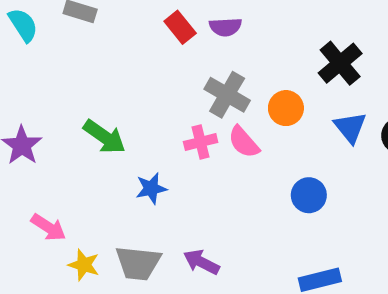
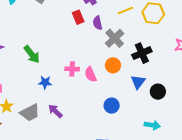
purple semicircle: (225, 27) -> (98, 23), turned 64
gray cross: (227, 95) -> (115, 38), moved
purple arrow: (201, 262) -> (55, 111), moved
gray trapezoid: (138, 263) -> (30, 113), turned -50

